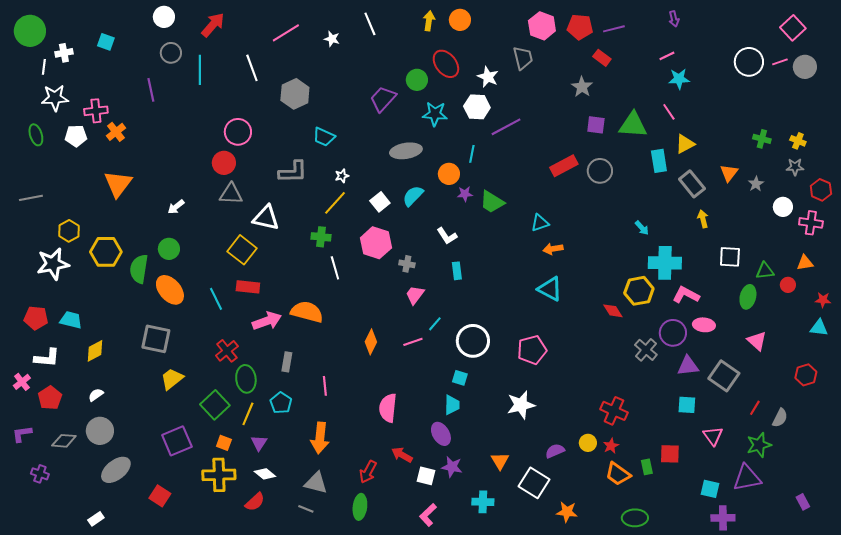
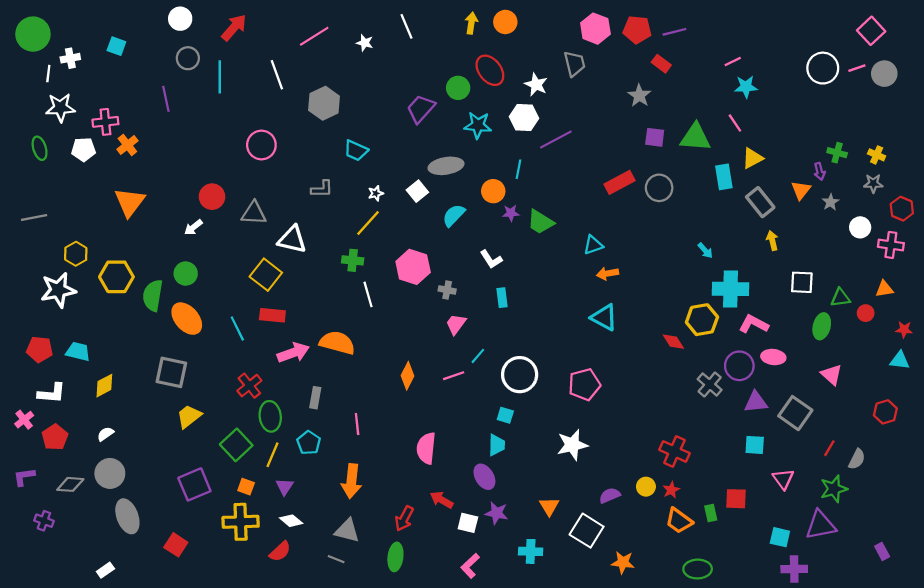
purple arrow: (674, 19) -> (819, 171), moved
red circle: (224, 163) -> (212, 197), moved
gray L-shape: (293, 172) -> (322, 189), size x0.7
white square: (380, 202) -> (417, 191), moved
gray ellipse: (116, 470) -> (127, 516), turned -72

